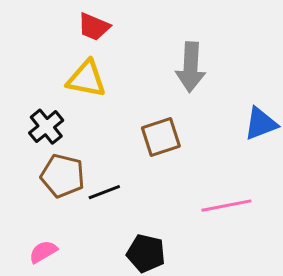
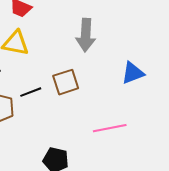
black line: (104, 192) -> (31, 92), moved

